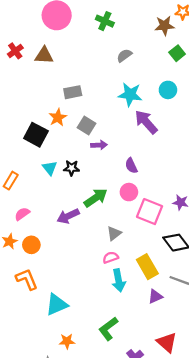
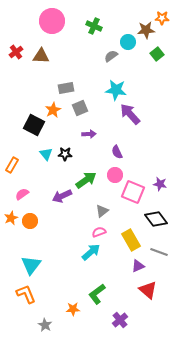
cyan circle: (168, 90) -> (128, 42), moved
gray square: (86, 125) -> (80, 108), moved, turned 35
orange L-shape: (27, 279) -> (26, 294), moved
cyan arrow: (119, 280) -> (91, 252), moved, turned -120
cyan triangle: (57, 305) -> (31, 265), moved, turned -30
orange star: (67, 341) -> (73, 309), moved
red triangle: (167, 342) -> (148, 290), moved

